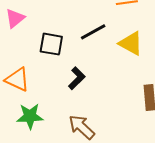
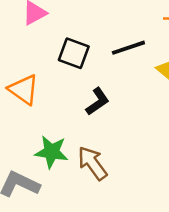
green star: (30, 116) -> (51, 152), moved

